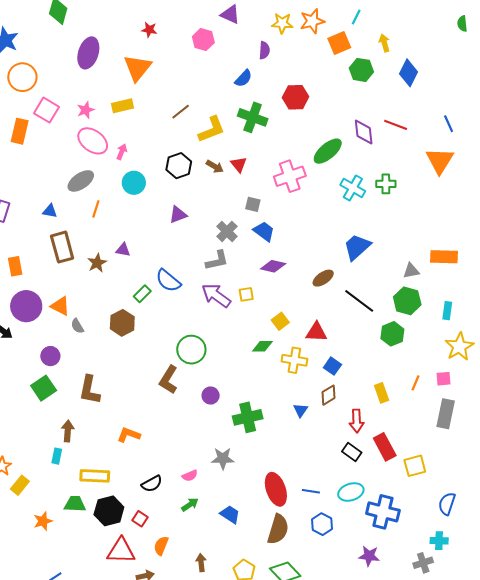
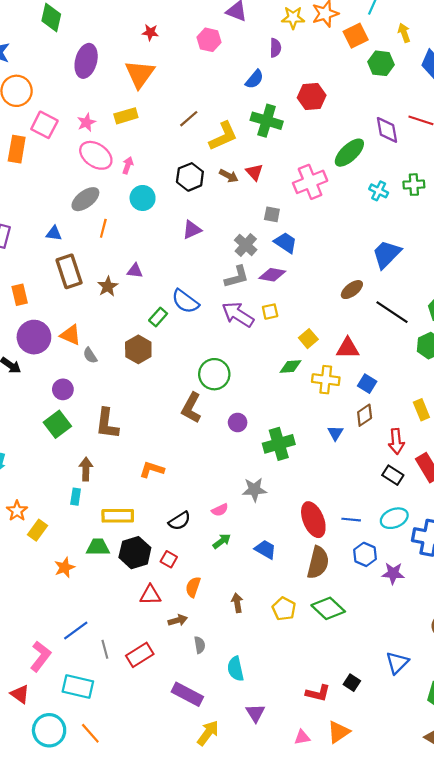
cyan cross: (353, 188) -> (379, 191), size x0.7
purple diamond: (273, 266) -> (272, 275), moved
red triangle: (121, 551) -> (150, 595), size x0.7
purple star: (369, 556) -> (393, 573), moved

